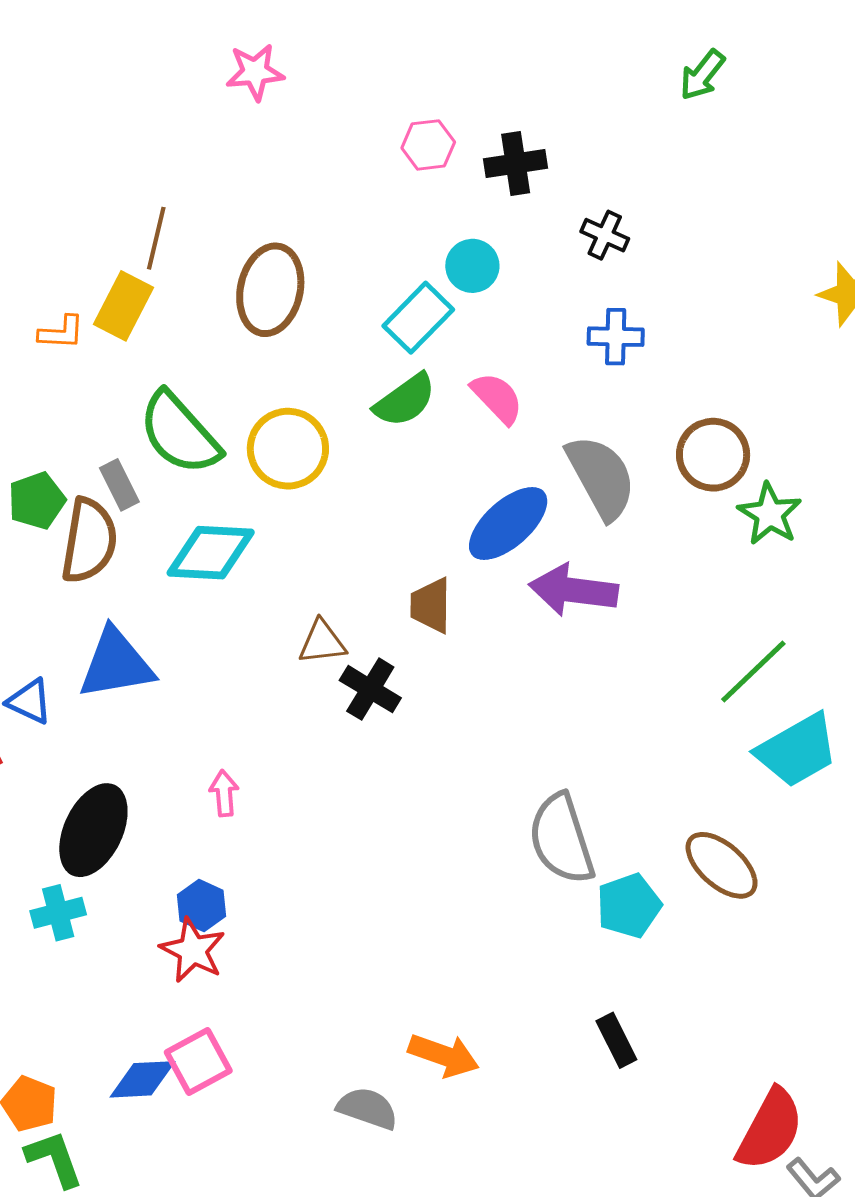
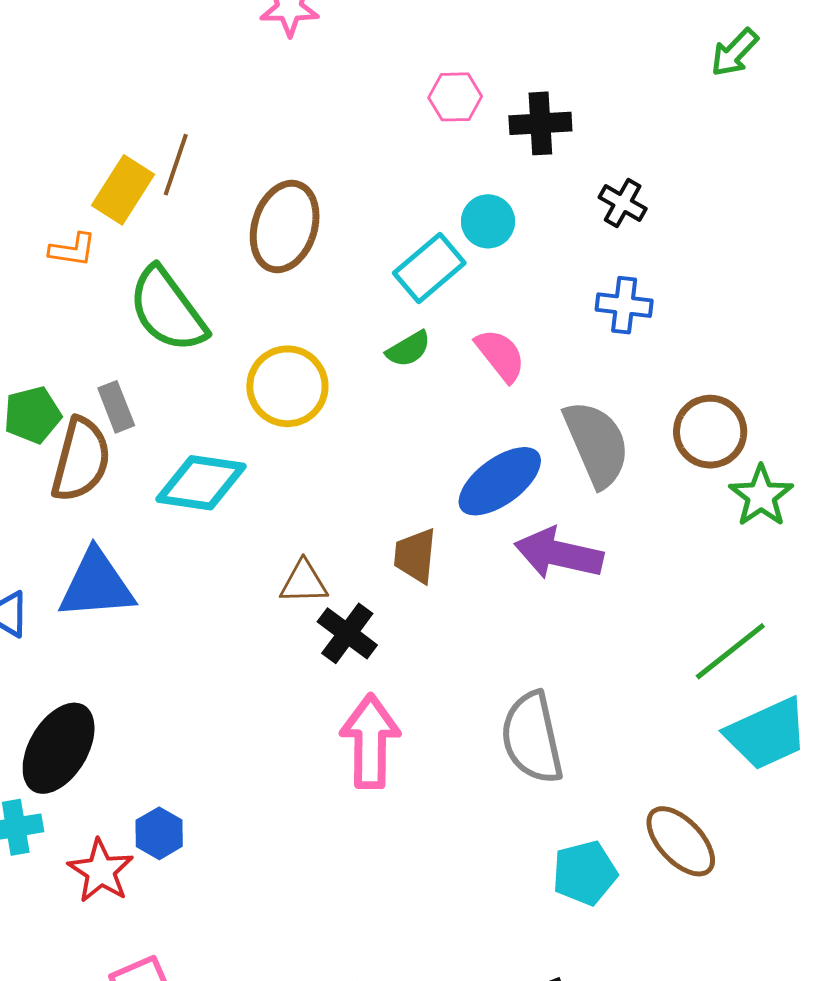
yellow rectangle: (124, 306) -> (123, 190), moved
green semicircle: (405, 400) -> (408, 349), size x0.7
green semicircle: (179, 433) -> (168, 310), moved
pink arrow: (224, 793) -> (370, 741), moved, size x2.0
gray semicircle: (561, 839) -> (532, 738), moved
red star: (193, 950) -> (101, 871), moved

